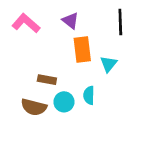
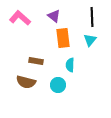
cyan triangle: (109, 64) -> (90, 40), moved
cyan semicircle: (89, 95) -> (70, 65), moved
cyan circle: (64, 102) -> (58, 85), moved

